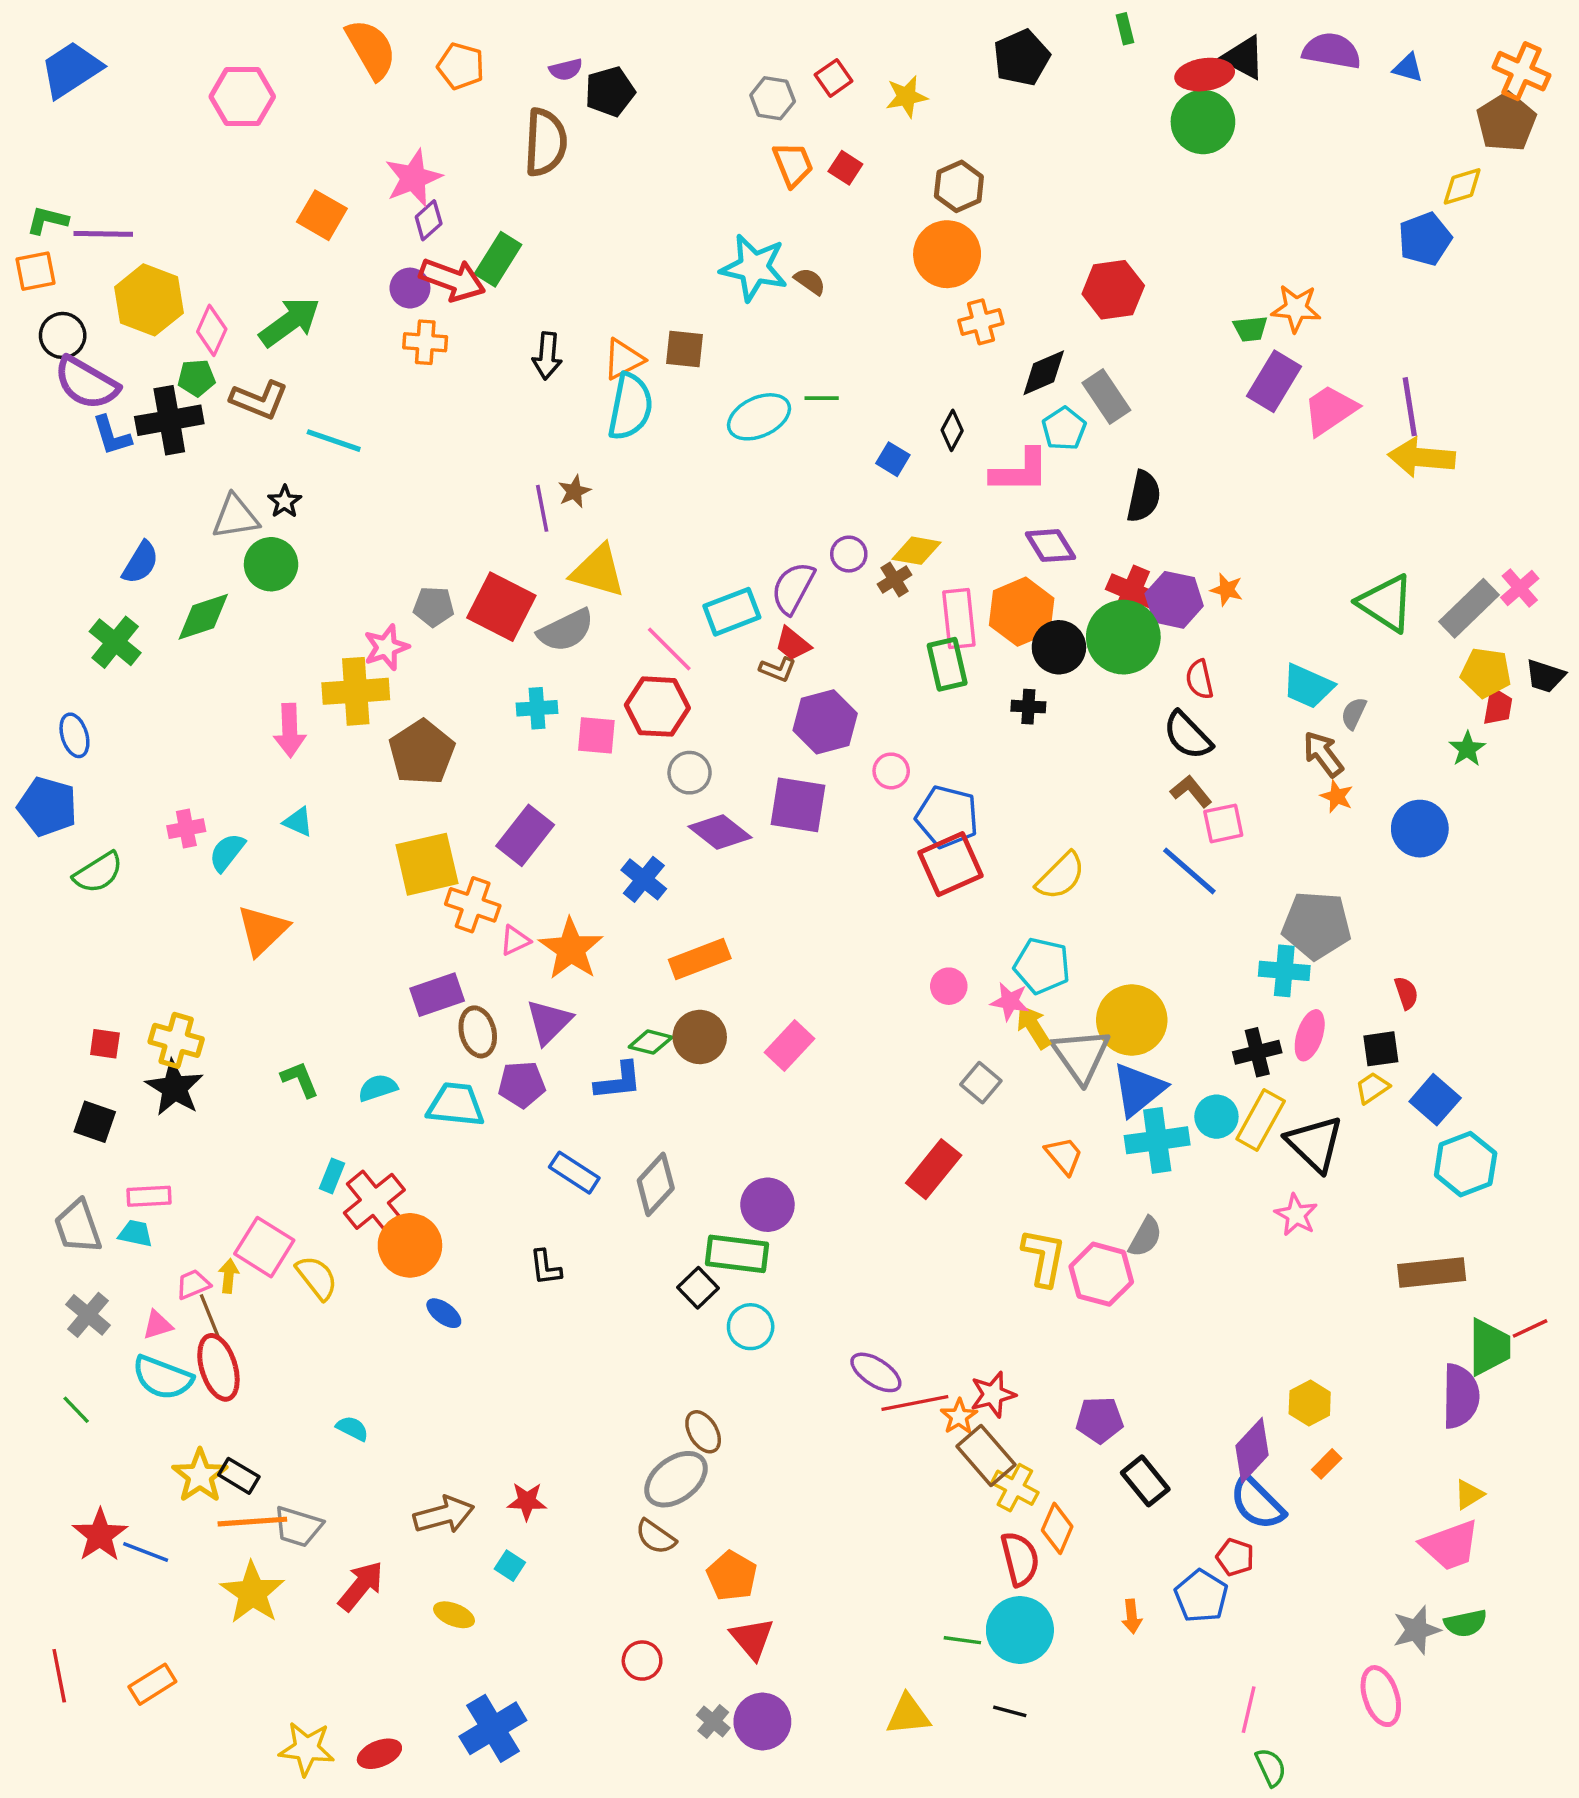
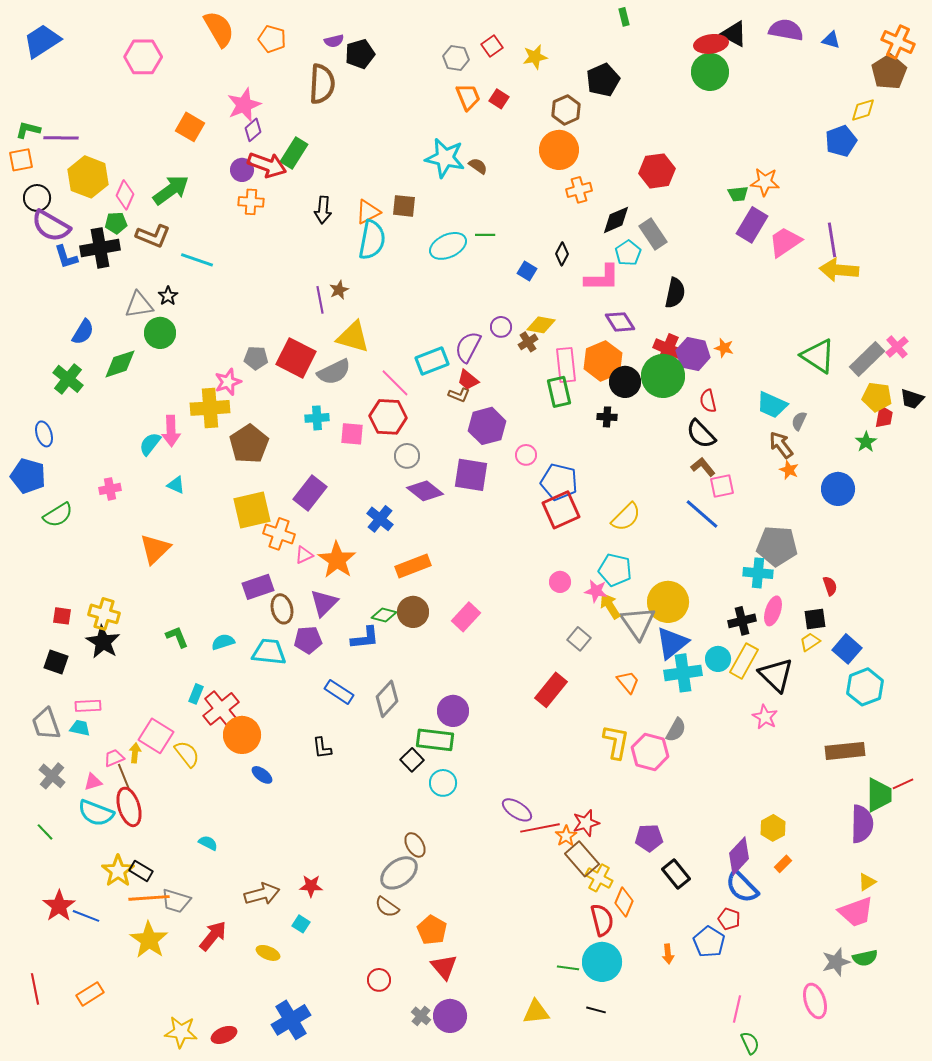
green rectangle: (1125, 29) -> (624, 17), moved
black pentagon: (1022, 58) -> (603, 80), moved
cyan semicircle: (227, 852) -> (150, 444), moved

